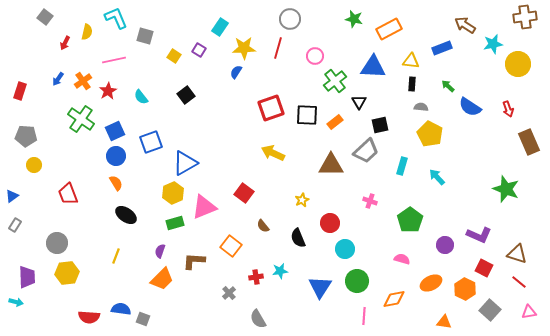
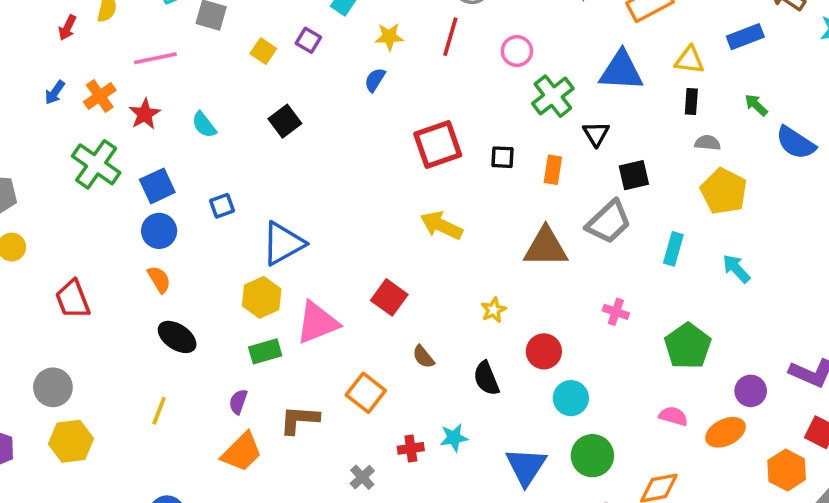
yellow star: (244, 48) -> (389, 37), size x0.7
black square: (307, 115) -> (503, 157), size x0.6
orange rectangle: (335, 122) -> (553, 170), turned -42
blue square: (151, 142) -> (222, 206), size x0.6
orange ellipse: (431, 283) -> (725, 432), moved

